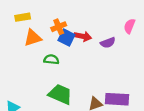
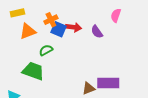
purple semicircle: (108, 43) -> (97, 32), turned 80
green semicircle: (51, 59) -> (46, 50), turned -32
green trapezoid: (60, 94) -> (33, 71), moved

